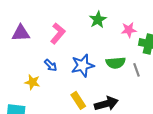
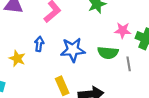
pink star: (129, 30) -> (123, 30), moved
blue arrow: (51, 65) -> (39, 44), turned -136

